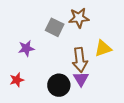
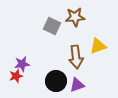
purple star: (26, 48) -> (22, 64), moved
purple triangle: (81, 79) -> (77, 85), moved, turned 42

